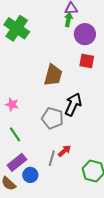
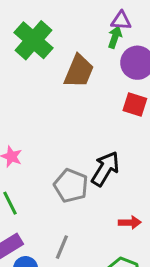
brown trapezoid: (53, 75) -> (79, 71), moved
red arrow: (65, 151) -> (130, 222), moved, turned 32

